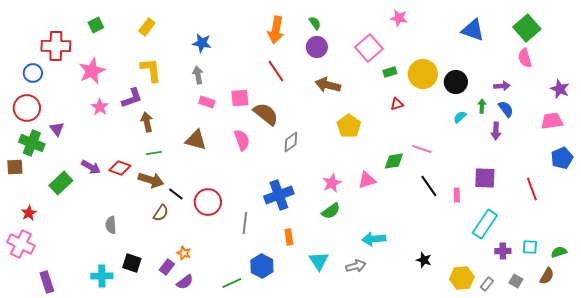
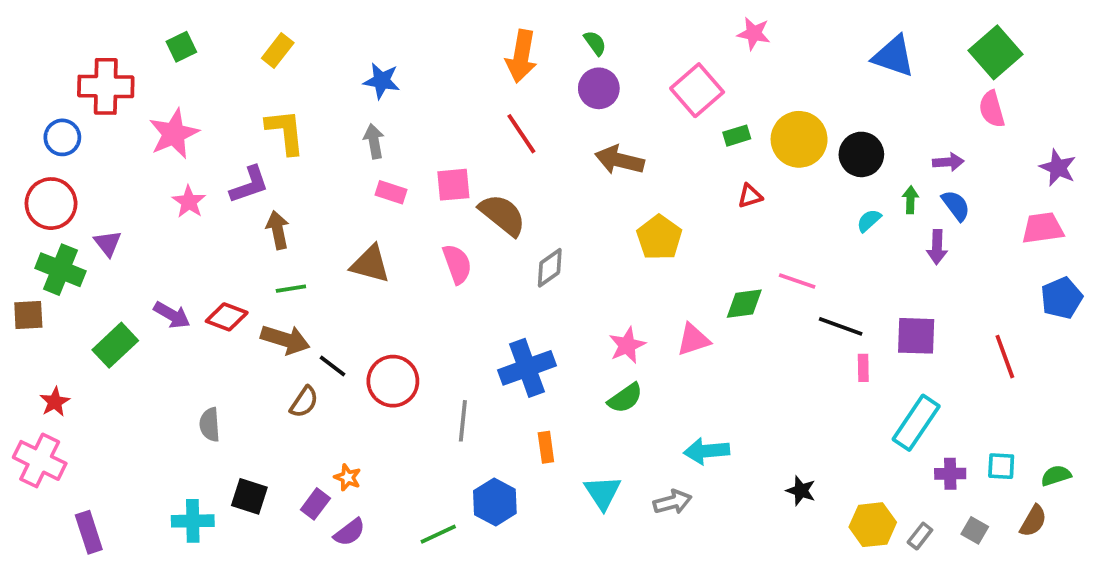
black line: (429, 186) -> (841, 326), moved, turned -35

